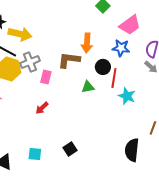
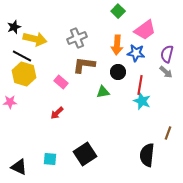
orange arrow: (87, 43) -> (117, 45), moved
gray cross: (30, 62) -> (77, 38), moved
pink rectangle: (46, 77) -> (61, 82), turned -64
red line: (114, 78) -> (140, 85), moved
black square: (70, 149) -> (85, 154), size x1.6

